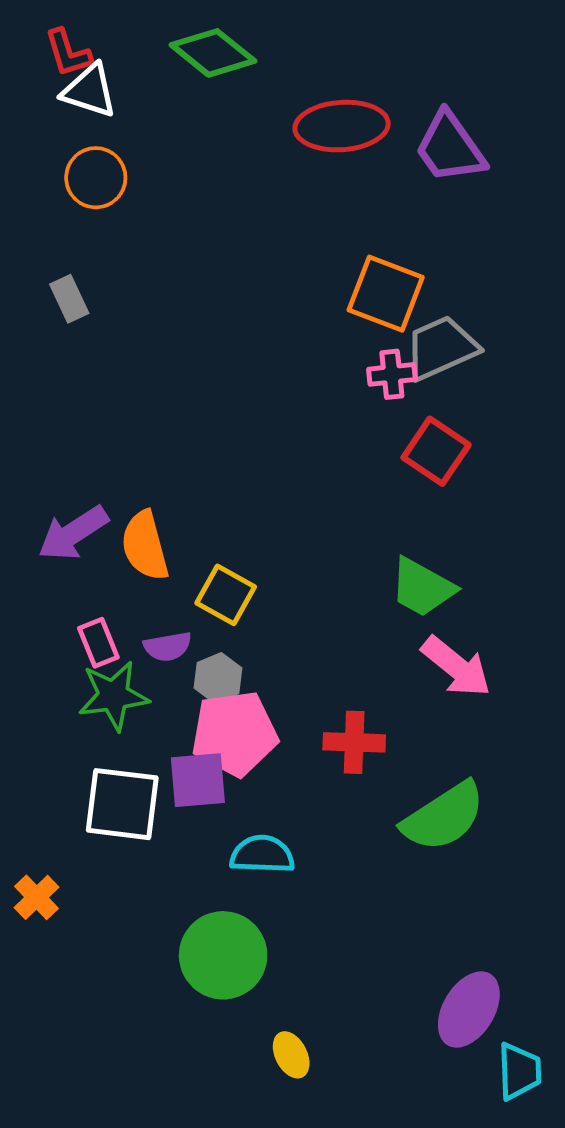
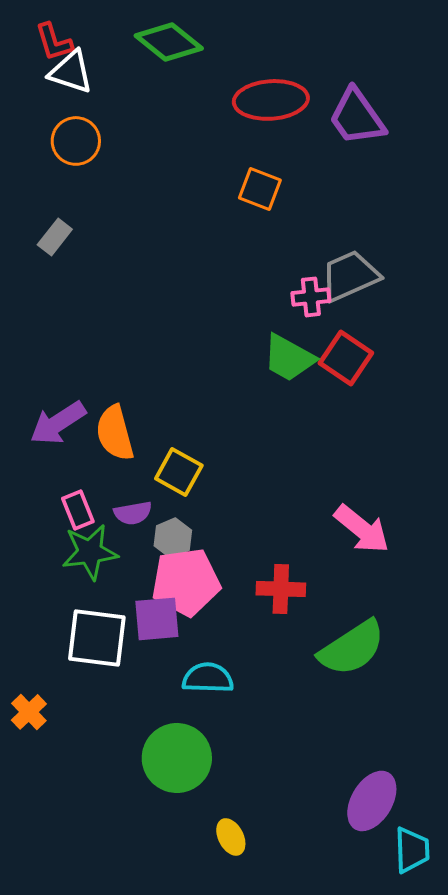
orange square: (386, 294) -> (260, 189), moved, size x0.7
gray rectangle: (69, 299) -> (55, 237), turned 63
green trapezoid: (422, 587) -> (289, 358), moved

